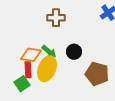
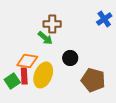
green arrow: (49, 52) -> (45, 38), moved
green square: (22, 84) -> (12, 81), moved

